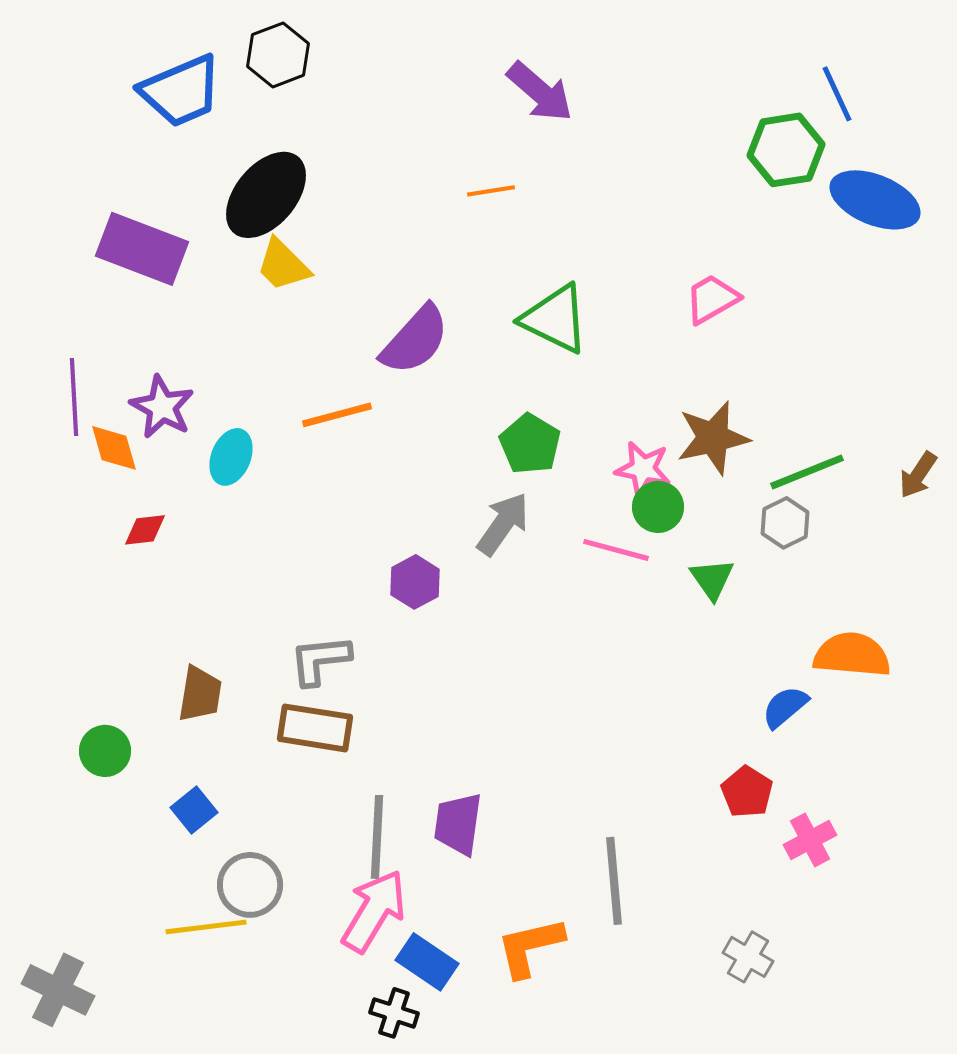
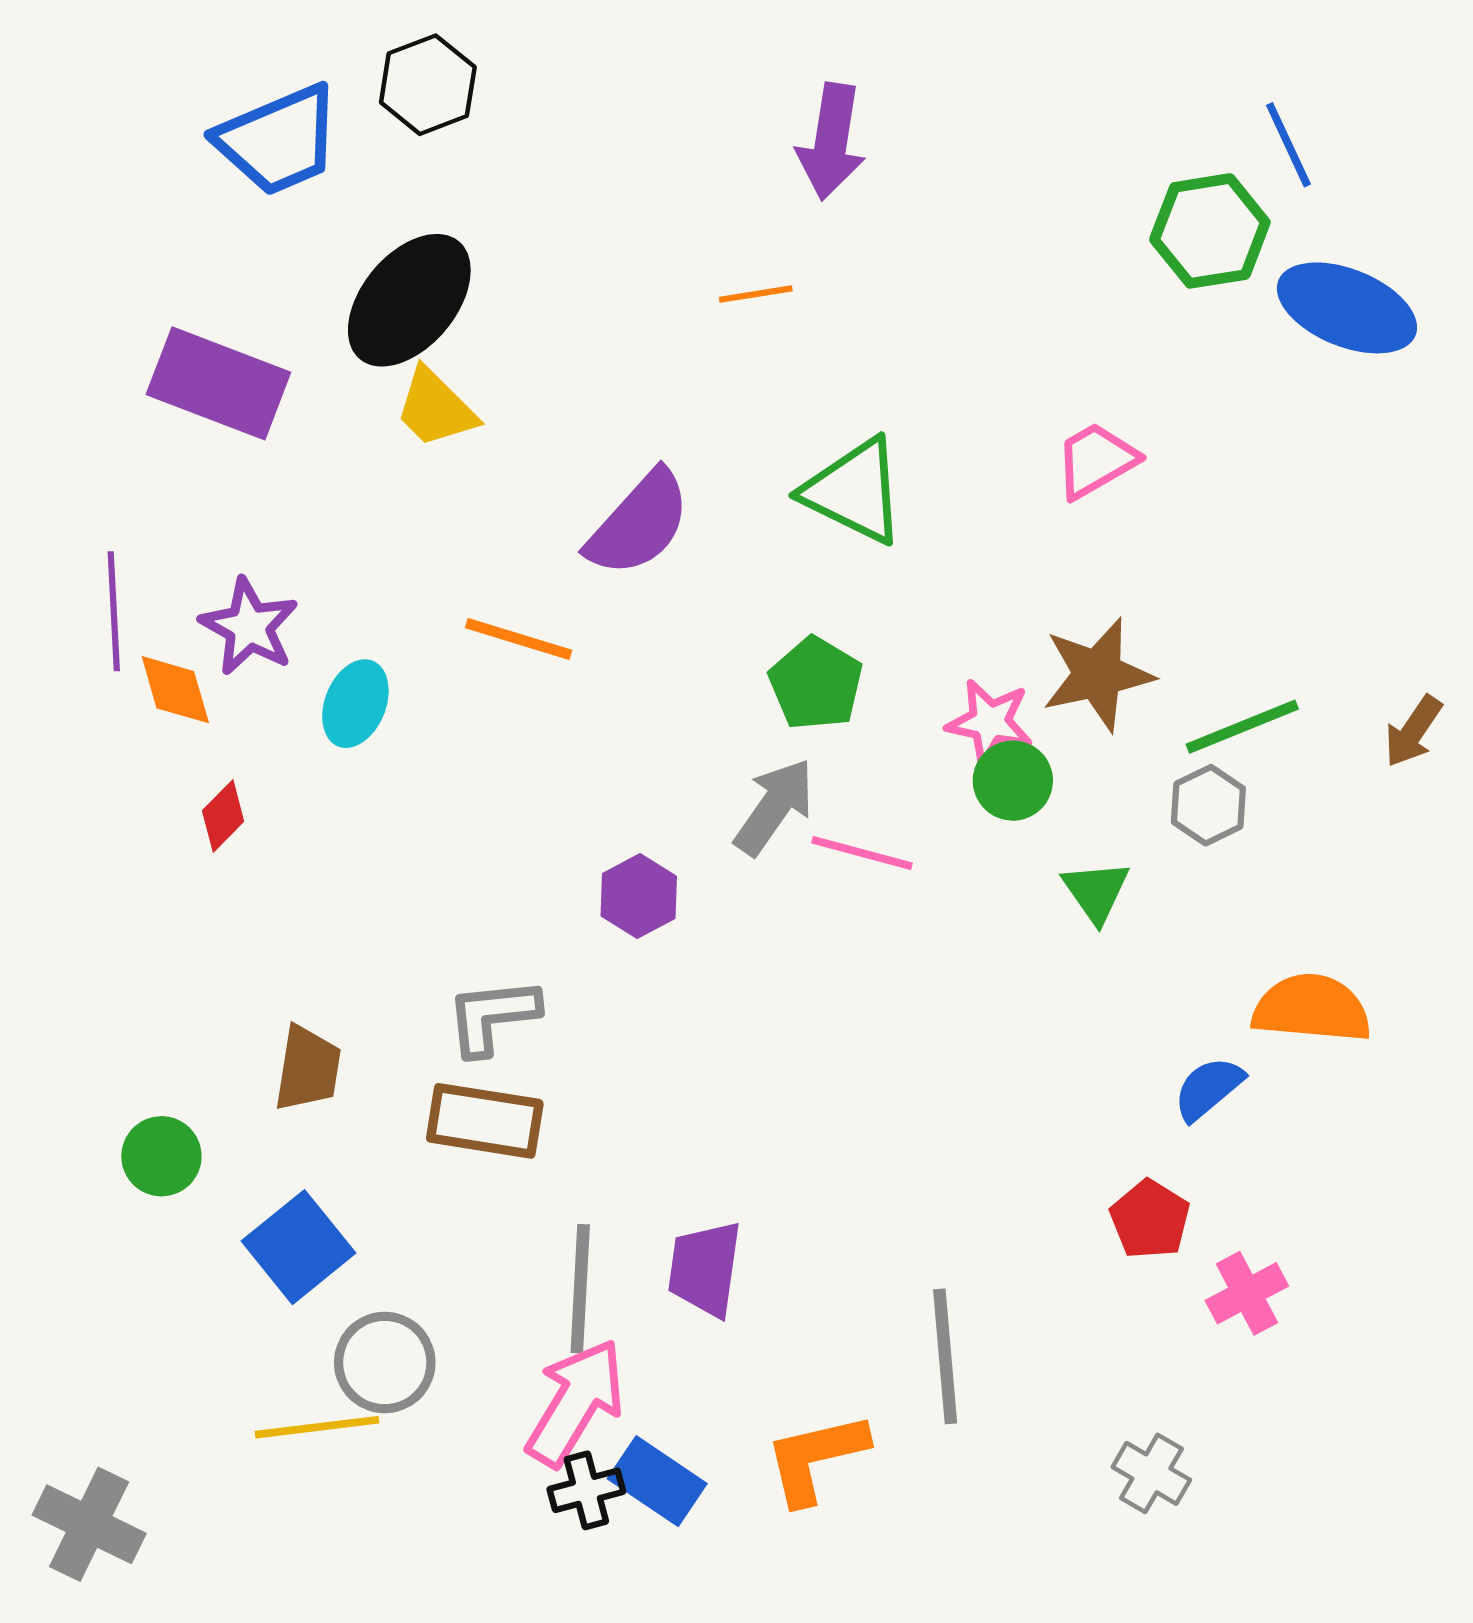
purple arrow: (540, 92) -> (831, 142), turned 58
orange line: (337, 415) -> (519, 639), turned 32
red diamond: (145, 530) -> (223, 816), turned -39
pink line: (616, 550) -> (862, 853), moved
blue square: (194, 810) -> (298, 1247), size x1.5
black cross: (394, 1013) -> (586, 1490), moved, turned -33

